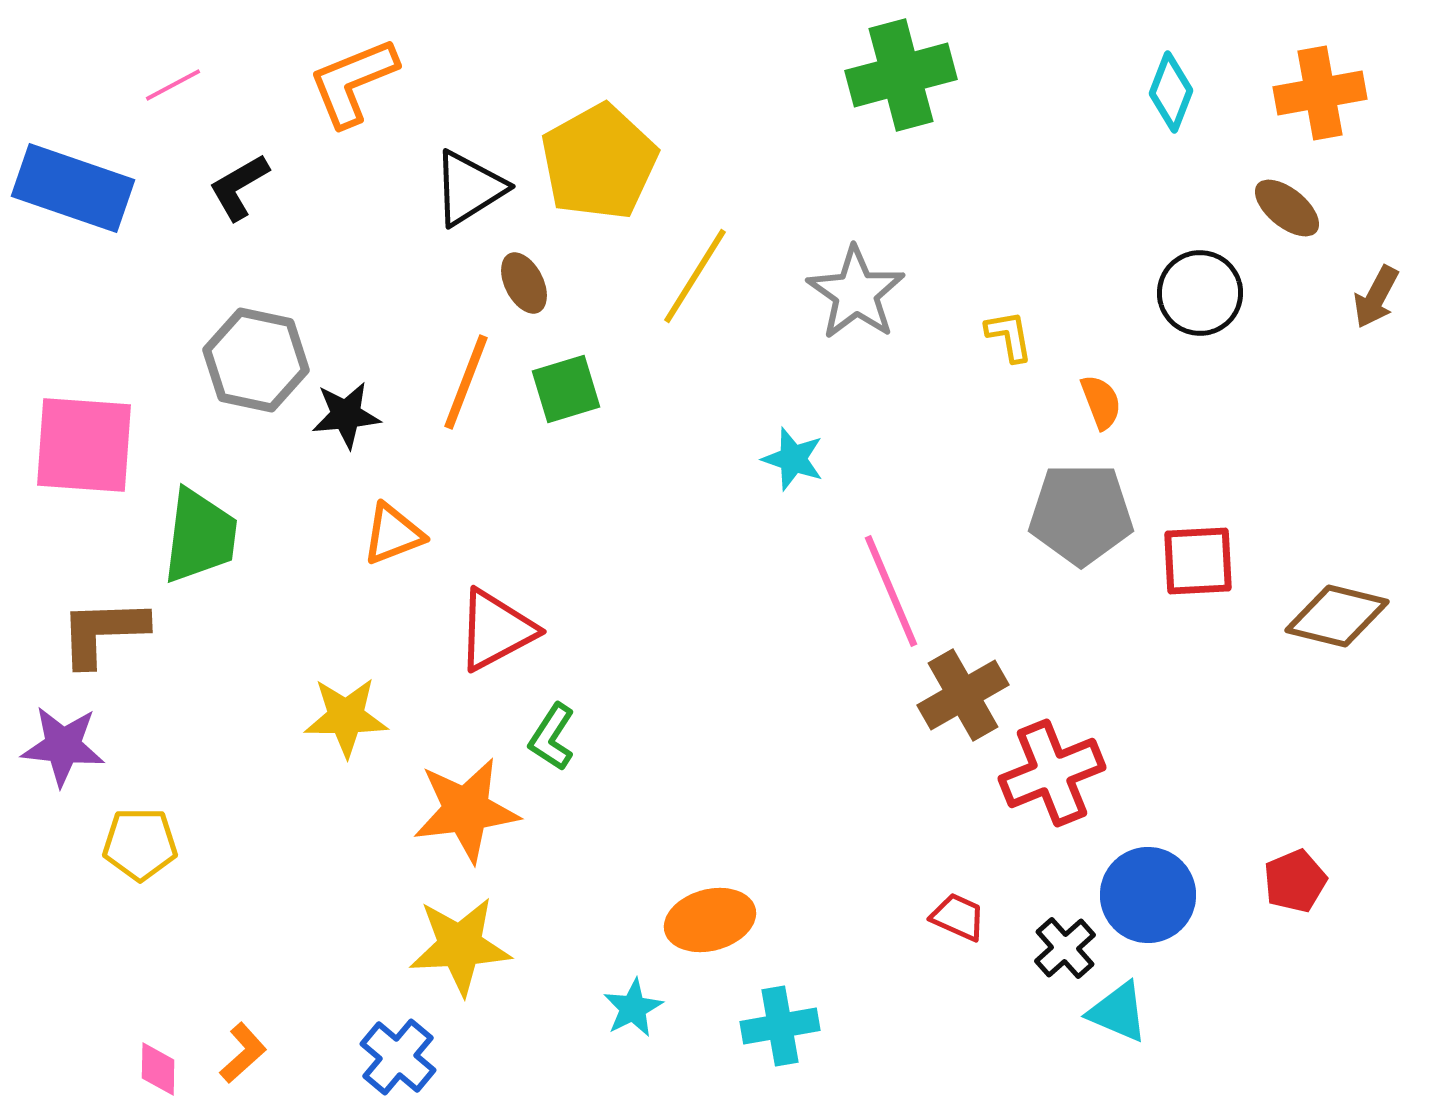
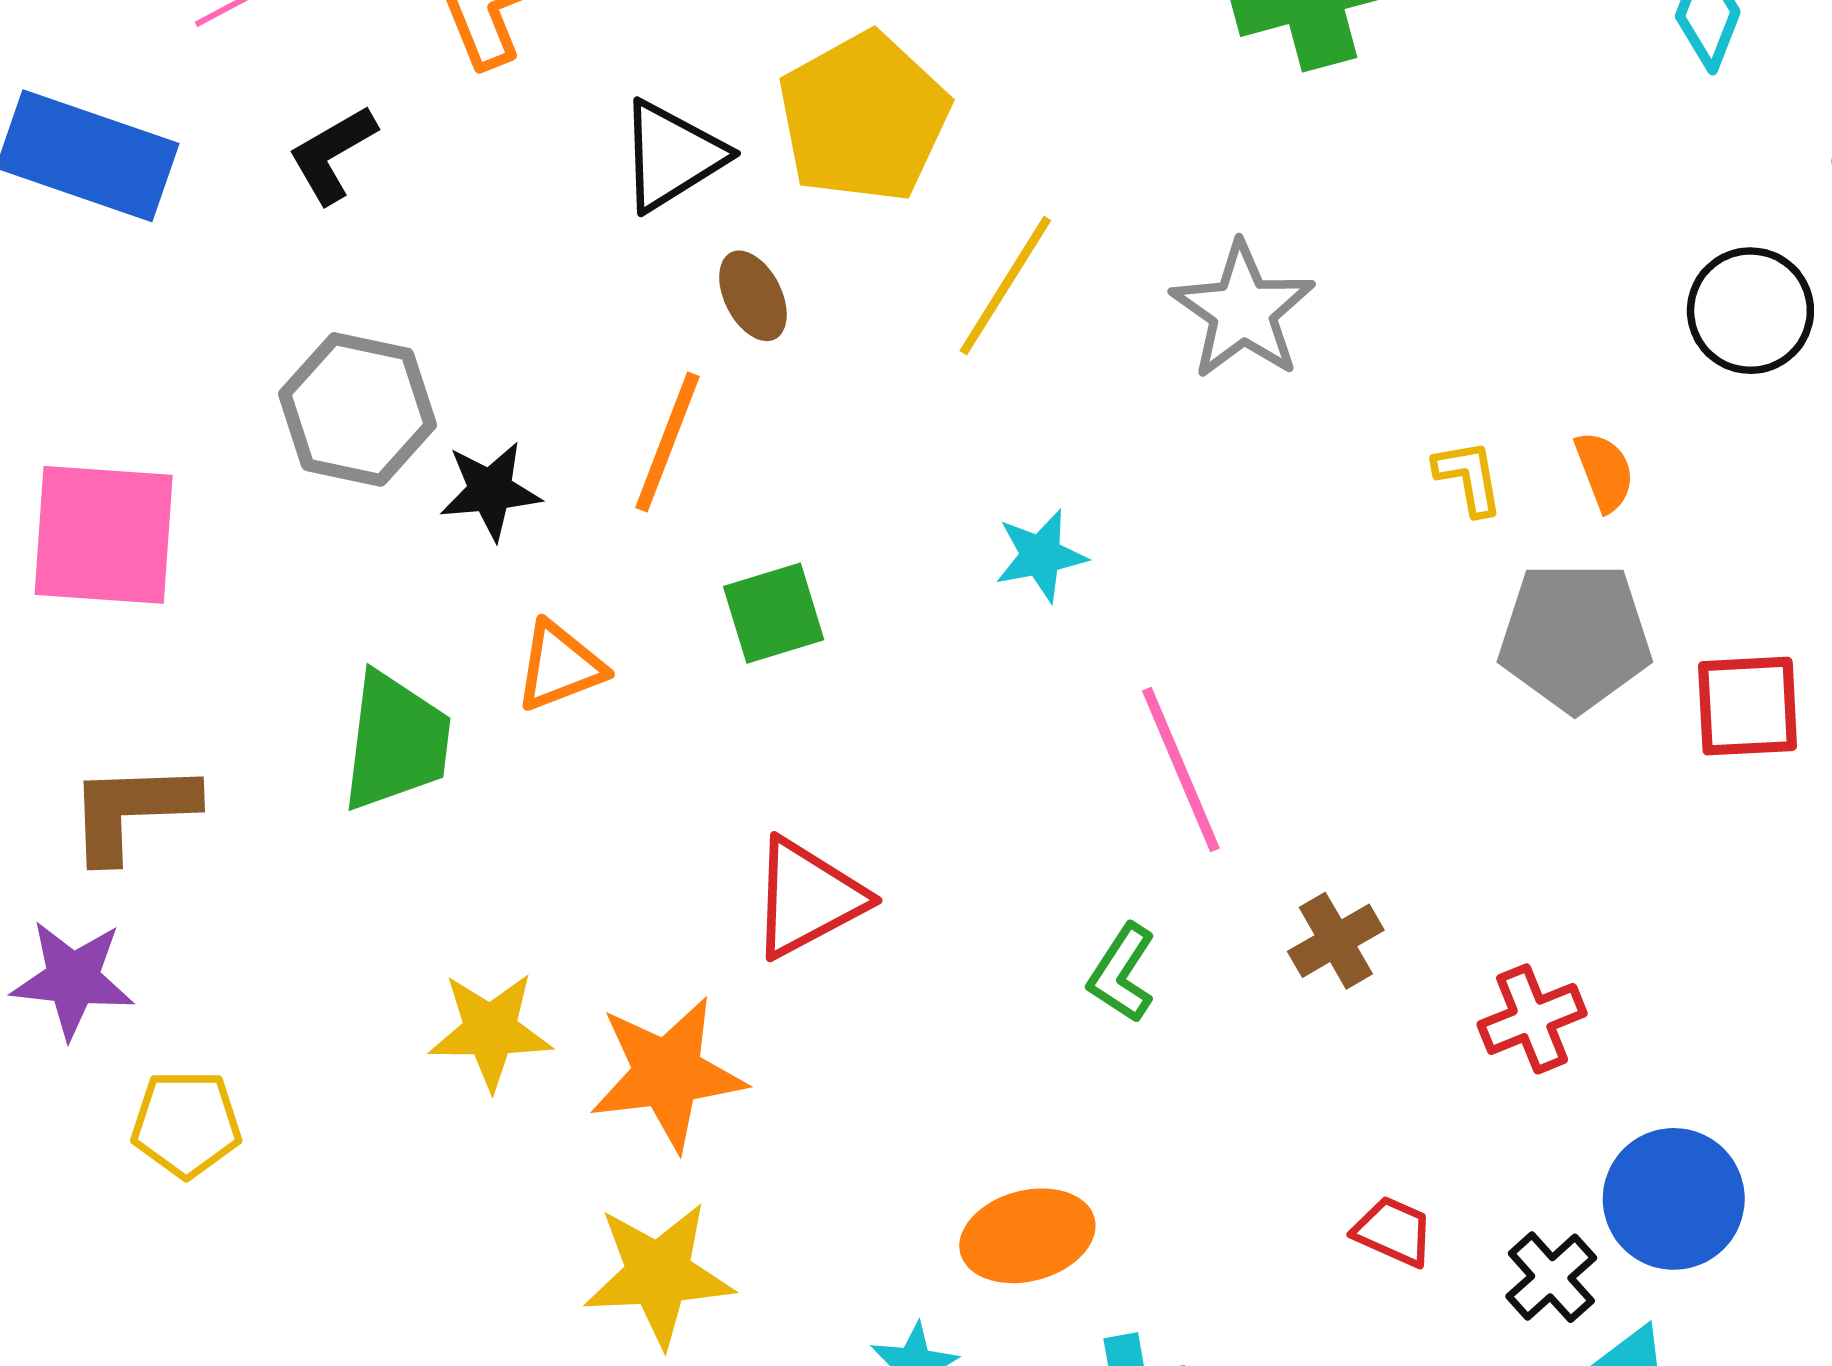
yellow L-shape: (1009, 336) -> (1469, 477), moved
green square: (566, 389) -> (774, 613), moved
cyan star: (793, 459) -> (1041, 556), moved, turned -30
green trapezoid: (200, 536) -> (396, 741), moved
pink line: (891, 591) -> (1181, 770), moved
red triangle: (496, 630) -> (808, 898), moved
brown cross: (963, 695) -> (1336, 941), moved, size x0.7
yellow star: (346, 717) -> (490, 1031), moved
green L-shape: (552, 737) -> (1122, 973), moved
red cross: (1052, 773) -> (1532, 1019), size x0.7

